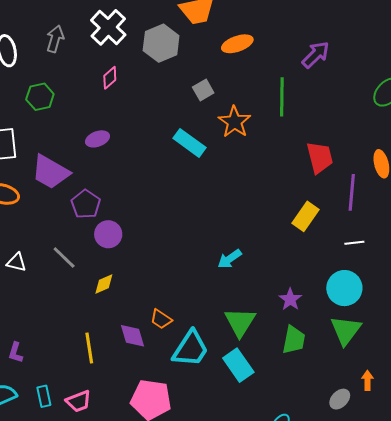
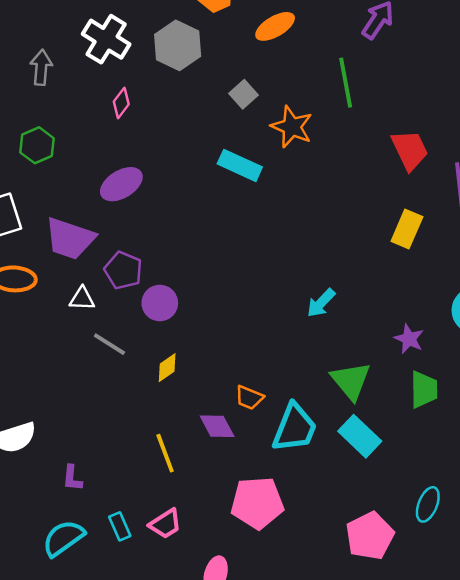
purple ellipse: (97, 139) -> (121, 184), size x1.4
white triangle: (16, 262) -> (82, 299), moved

